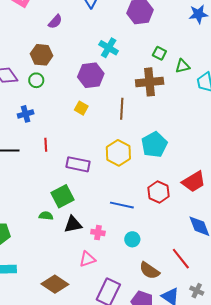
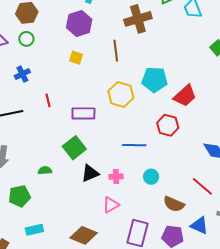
cyan pentagon: (154, 145) -> (155, 80), turned -30
red trapezoid: (194, 182) -> (185, 96), moved
green semicircle: (46, 216) -> (45, 170), moved

